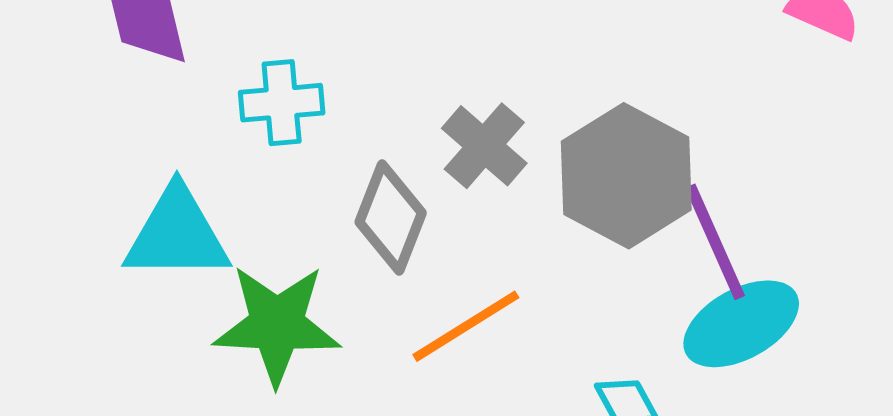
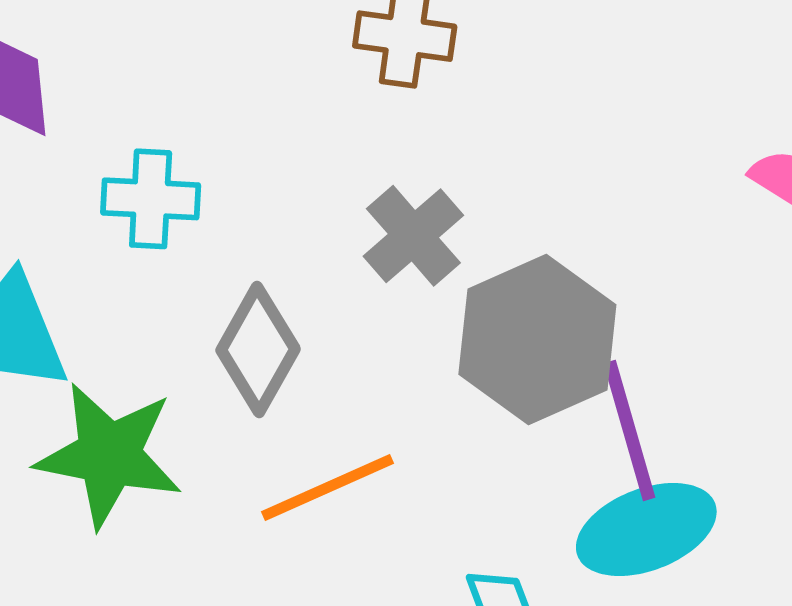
gray cross: (484, 146) -> (413, 236), moved

